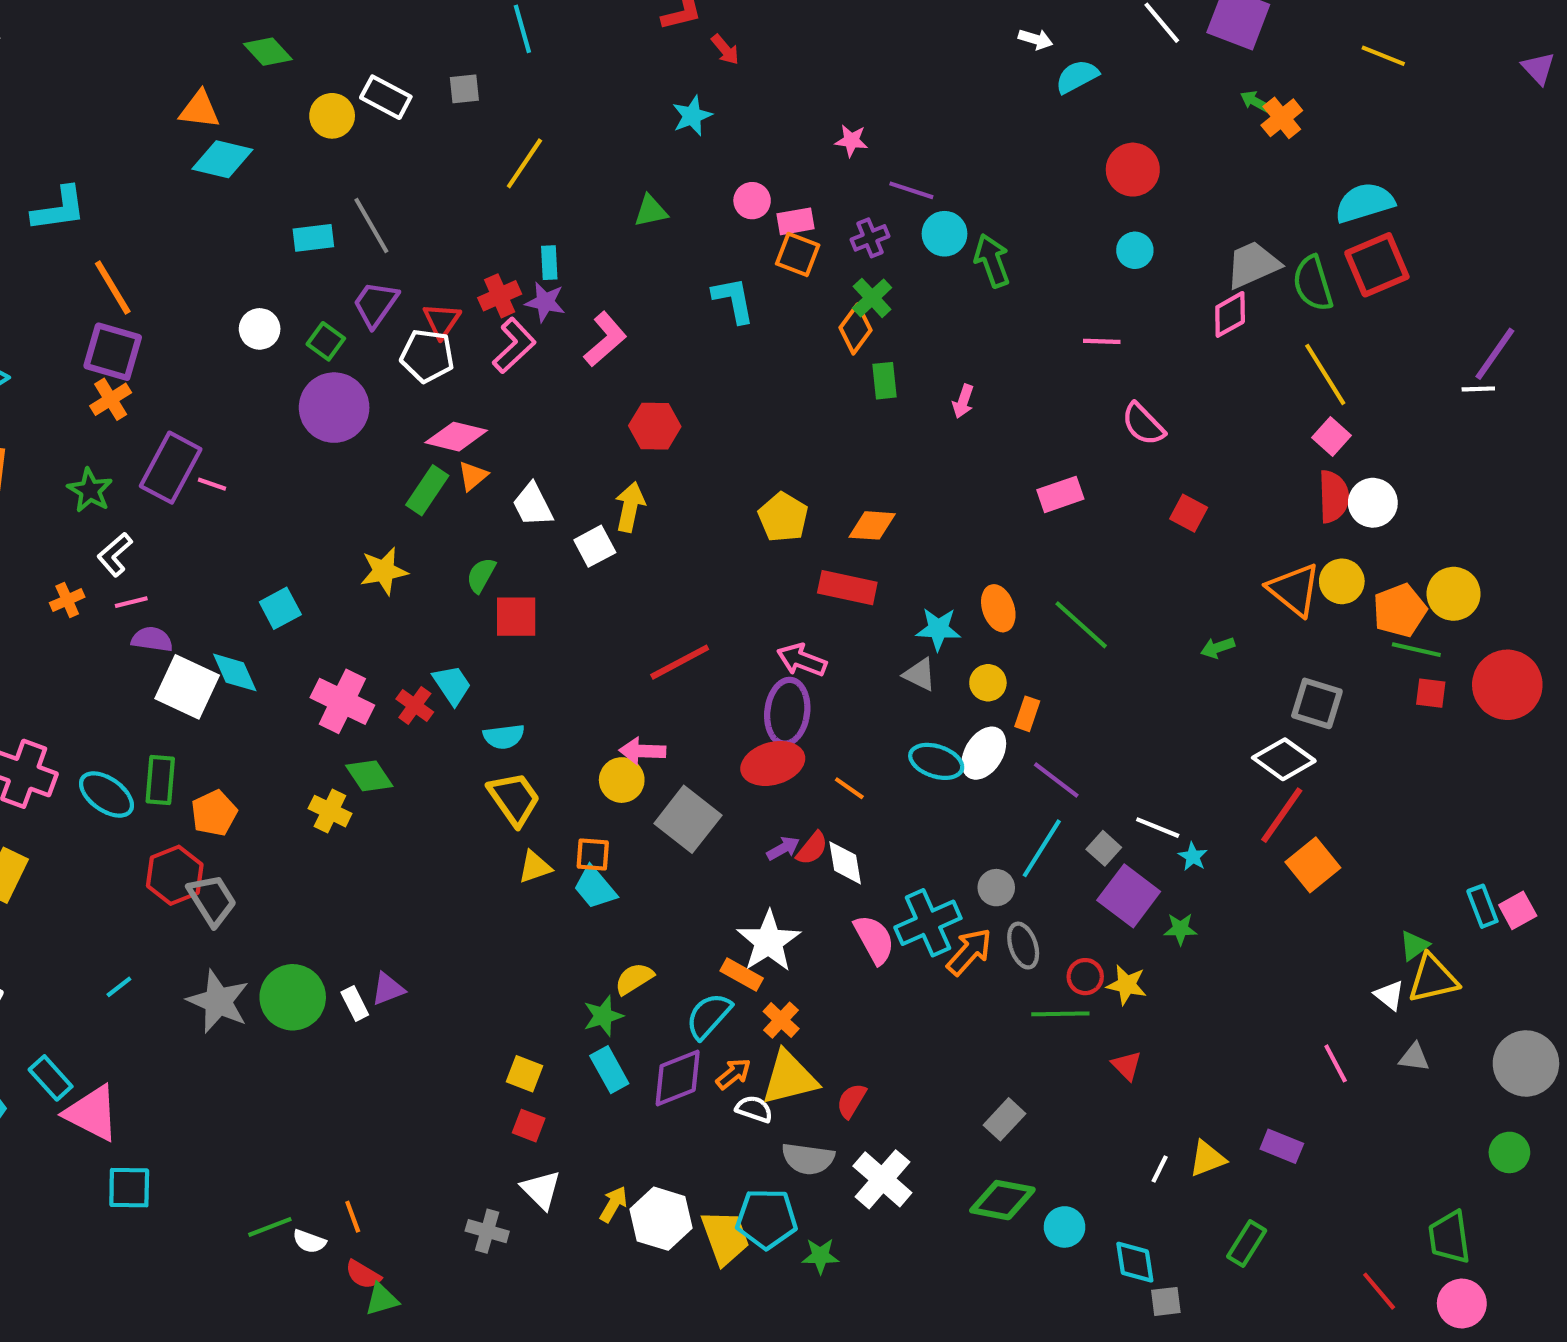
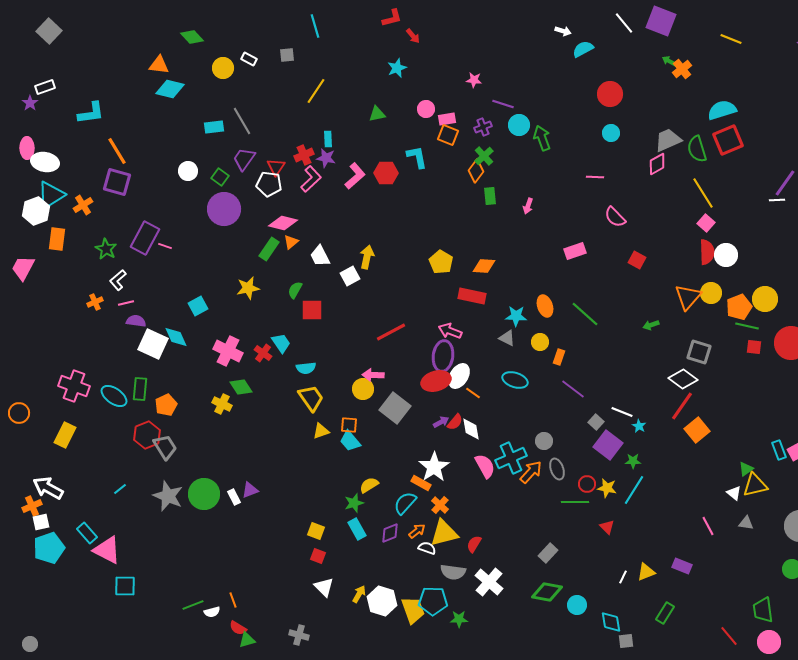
white rectangle: (386, 97) -> (249, 59), size x0.7
orange cross: (111, 399) -> (83, 205), moved
red hexagon: (655, 426) -> (386, 173), moved
orange triangle: (1294, 590) -> (688, 297), turned 32
white ellipse: (984, 753) -> (459, 376), moved
cyan line: (1042, 848) -> (634, 490), moved
purple diamond: (678, 1078) -> (390, 533), size x0.7
gray cross: (487, 1231) -> (299, 635), moved
white semicircle: (309, 1241) -> (212, 612), turned -35

